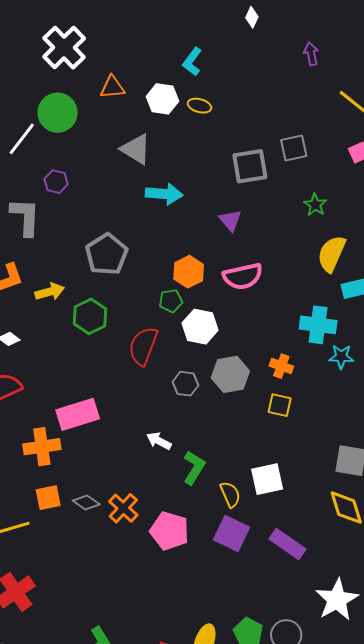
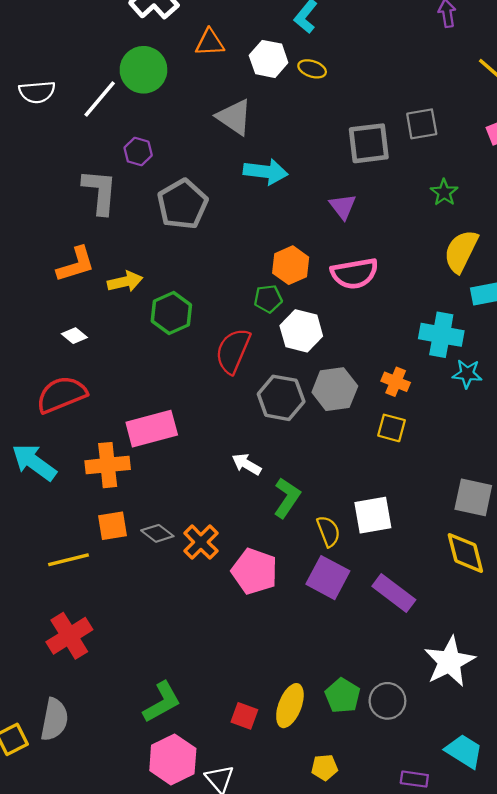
gray pentagon: (107, 254) -> (182, 204), moved
gray hexagon: (185, 384) -> (281, 398), size x1.5

